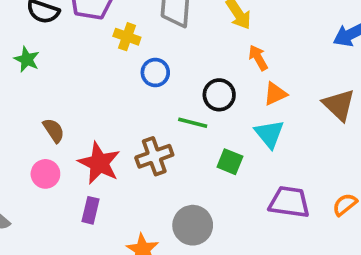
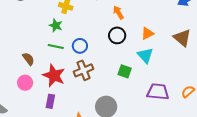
orange arrow: (258, 58) -> (118, 12), moved
green star: (27, 59) -> (56, 25), moved
blue circle: (155, 73) -> (80, 46), moved
green line: (193, 123) -> (56, 47), moved

